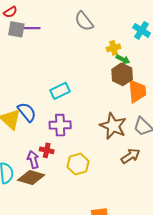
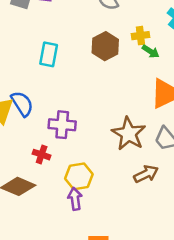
brown hexagon: (122, 74) -> (105, 46), moved
cyan rectangle: (60, 91) -> (49, 54), moved, turned -60
purple arrow: (33, 160) -> (75, 199), moved

